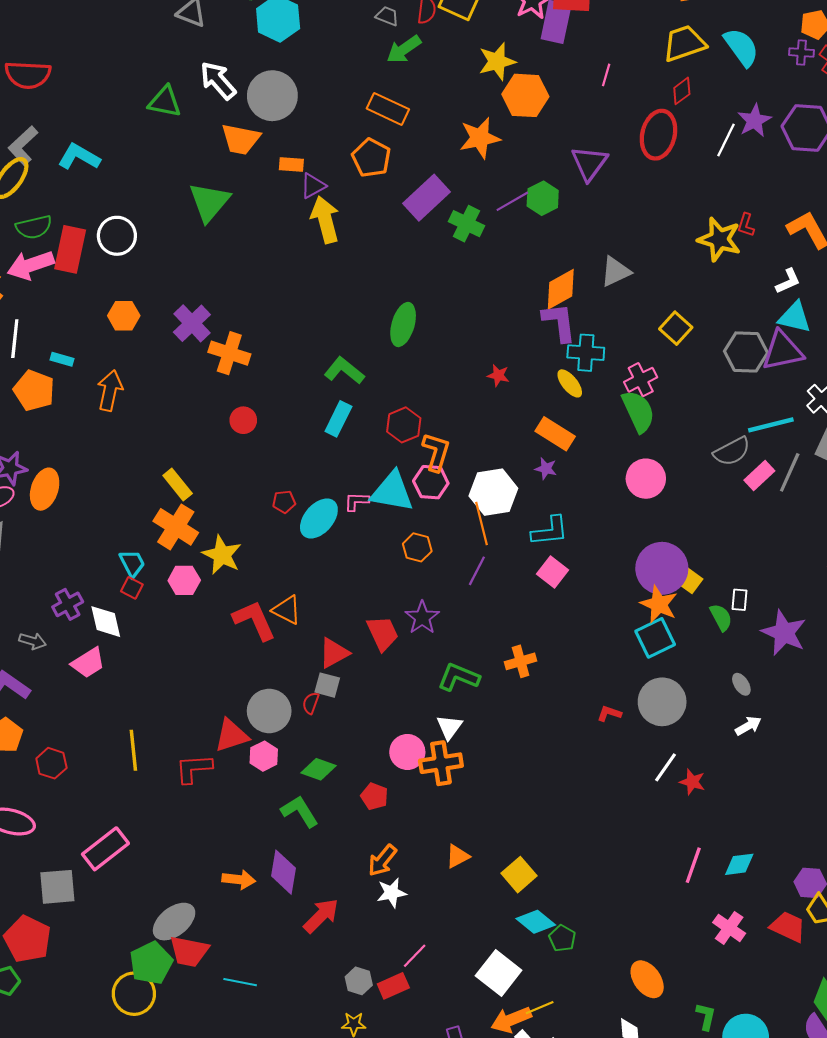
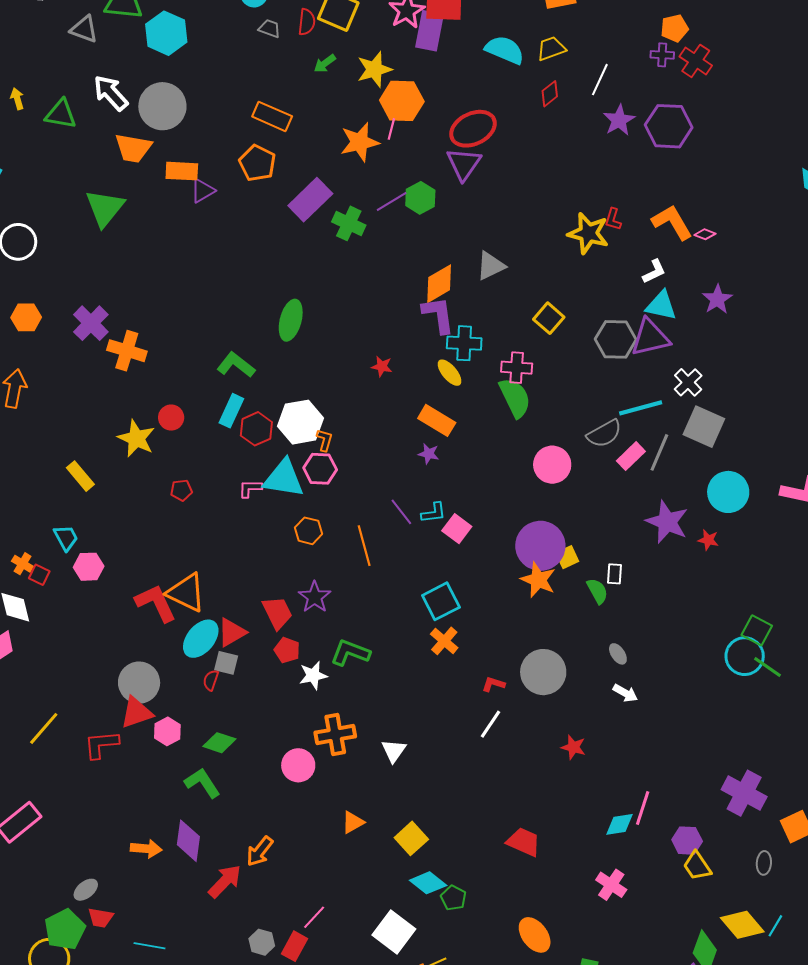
yellow trapezoid: (684, 43) -> (551, 49), size x0.7
cyan semicircle: (741, 47) -> (505, 50), moved, turned -30
green arrow: (404, 49) -> (325, 63), moved, size x0.7
pink line: (606, 75) -> (391, 129), moved
red ellipse: (658, 135) -> (473, 129), moved, turned 51
white line: (726, 140) -> (600, 80), moved
orange rectangle: (291, 165) -> (182, 171), size x1.4
yellow arrow: (325, 220) -> (17, 99), moved, size x0.5
pink cross: (641, 380) -> (517, 368), turned 32
red circle: (243, 420) -> (171, 418), moved
red hexagon: (404, 425) -> (256, 429), moved
orange L-shape: (436, 452) -> (325, 440), size x0.6
pink circle: (646, 479) -> (552, 465), moved
white hexagon: (493, 492) -> (300, 422), moved
cyan ellipse: (319, 518) -> (201, 639), moved
orange line: (481, 523) -> (364, 546), moved
orange cross: (176, 527) -> (22, 564), moved, size x0.5
cyan L-shape: (550, 531) -> (434, 513), size x0.7
yellow star: (222, 555) -> (136, 438), moved
cyan trapezoid: (132, 563) -> (66, 538), moved
purple line: (477, 571) -> (401, 512), moved, turned -64
pink square: (552, 572) -> (457, 529), moved
yellow square: (690, 581) -> (567, 557), turned 30
orange triangle: (287, 610) -> (186, 593), size x1.4
purple star: (784, 633) -> (667, 522), moved
cyan square: (655, 638) -> (441, 601), moved
orange cross: (521, 661) -> (444, 641), moved, turned -32
gray circle: (269, 711) -> (139, 683), moved
white arrow: (748, 726) -> (625, 693), turned 60
white triangle: (449, 727) -> (394, 751), moved
yellow line: (133, 750) -> (44, 728), turned 48
pink circle: (407, 752) -> (298, 765), moved
white line: (666, 767) -> (491, 724), moved
red pentagon: (374, 796) -> (287, 650), moved
orange arrow: (382, 860) -> (260, 851), moved
pink line: (693, 865) -> (643, 808), moved
white star: (392, 893) -> (313, 675), moved
gray ellipse: (174, 922) -> (86, 890), size x0.6
red trapezoid: (788, 927) -> (524, 842), moved
red trapezoid: (189, 951) -> (101, 918), size x0.7
red rectangle: (393, 986) -> (294, 946), turned -36

